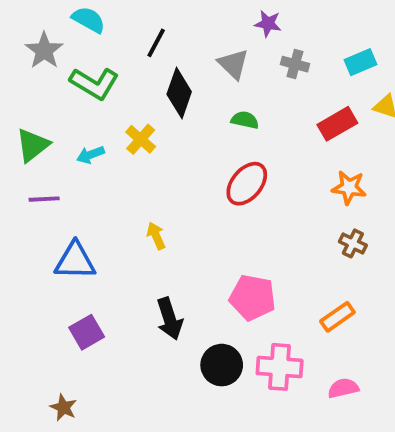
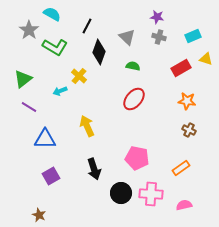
purple star: (268, 24) -> (157, 17), moved
cyan arrow: (90, 155) -> (60, 91), moved
purple line: (44, 199) -> (29, 107), turned 35
yellow arrow: (156, 236) -> (87, 126), size x1.5

